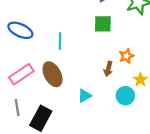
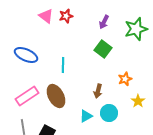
green square: (103, 24) -> (103, 49), turned 36
brown arrow: (108, 69) -> (98, 91), moved
cyan circle: (125, 96) -> (109, 113), moved

